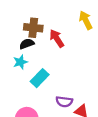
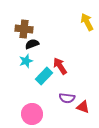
brown cross: (33, 28) -> (24, 29), moved
red arrow: (57, 38) -> (60, 66), moved

